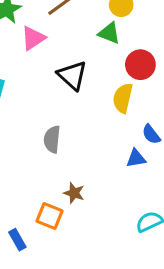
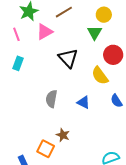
green triangle: (109, 33) -> (94, 33), turned 35
yellow semicircle: (123, 98) -> (100, 76), turned -54
blue triangle: (136, 158) -> (83, 102), moved, turned 32

